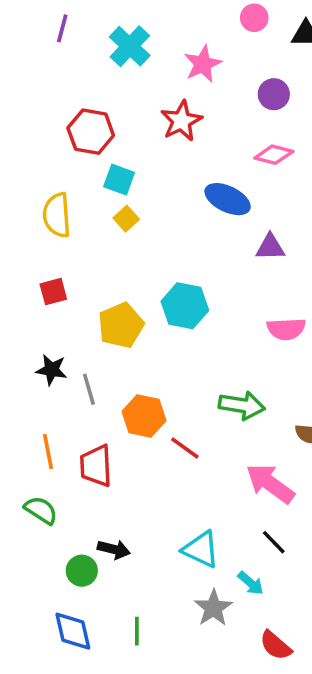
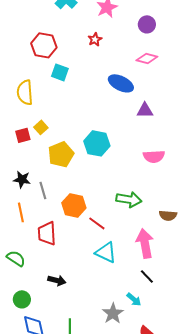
red star: (181, 121) -> (95, 39), size x0.6
yellow square: (126, 219) -> (41, 127), moved
orange line: (48, 452) -> (21, 212), moved
pink arrow: (270, 484) -> (145, 243), turned 44
cyan triangle: (201, 549) -> (106, 252), moved
green circle: (82, 571) -> (22, 299), moved

